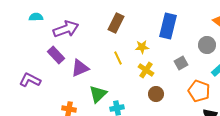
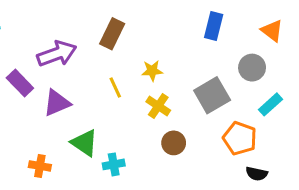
blue rectangle: (168, 26) -> (214, 26), moved, size x0.7
purple arrow: (66, 29) -> (57, 54), moved
gray square: (181, 63) -> (212, 95), size x1.6
green triangle: (98, 94) -> (84, 143), turned -42

